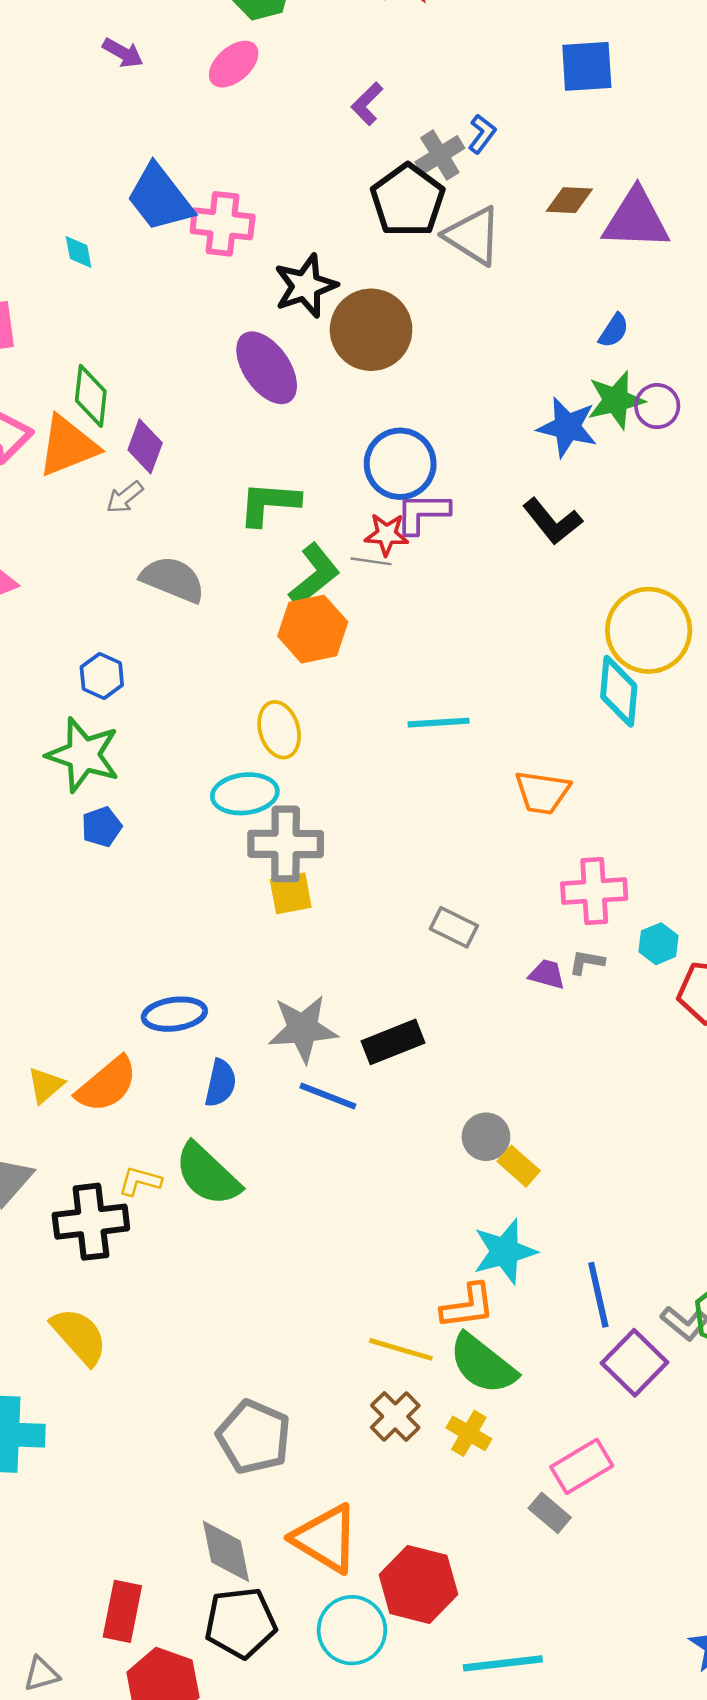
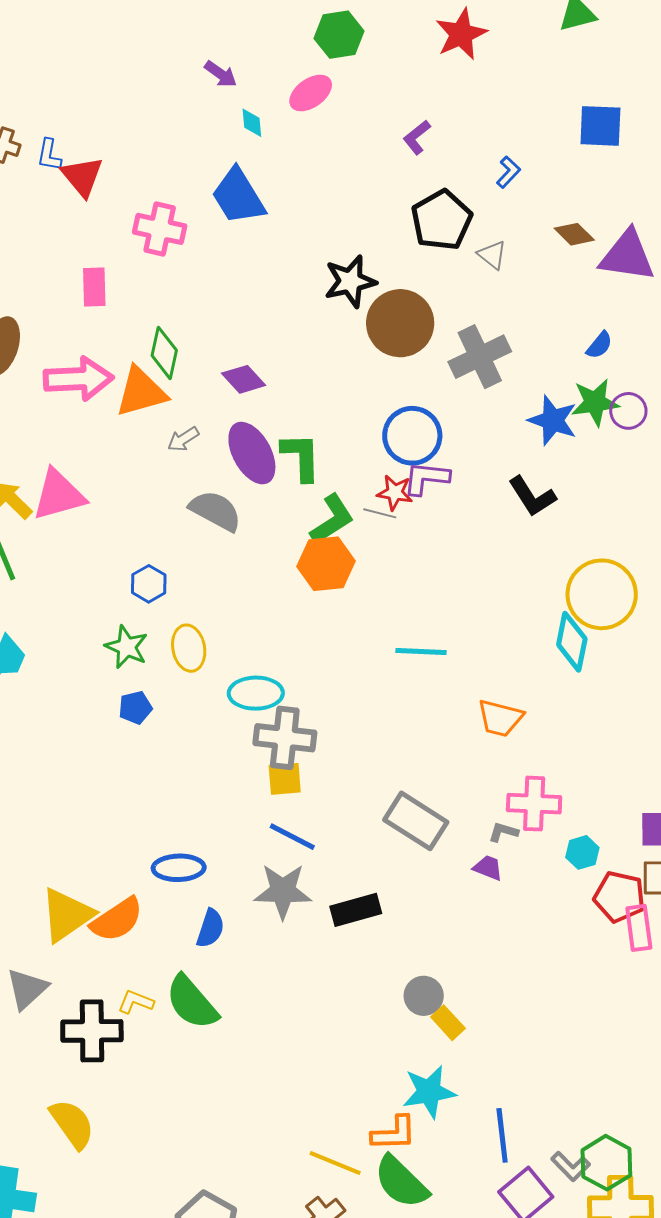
gray cross: (440, 155) -> (480, 357), moved, size x1.5
brown diamond: (569, 200) -> (574, 234), turned 36
pink cross: (223, 224) -> (160, 229), moved
gray triangle: (473, 236) -> (492, 255), size x0.6
cyan diamond: (79, 252) -> (252, 123), moved
purple ellipse: (267, 368) -> (252, 453), moved
purple diamond: (145, 446) -> (244, 379), moved, turned -69
green L-shape: (269, 503) -> (301, 457), turned 78
yellow ellipse: (279, 730) -> (189, 648), moved
green star: (83, 755) -> (127, 647), size x0.7
gray rectangle: (454, 927) -> (416, 821), size x1.6
gray L-shape: (587, 962) -> (503, 832), moved
yellow triangle: (46, 1085) -> (67, 915), size x1.8
blue line: (328, 1096) -> (292, 837), moved

